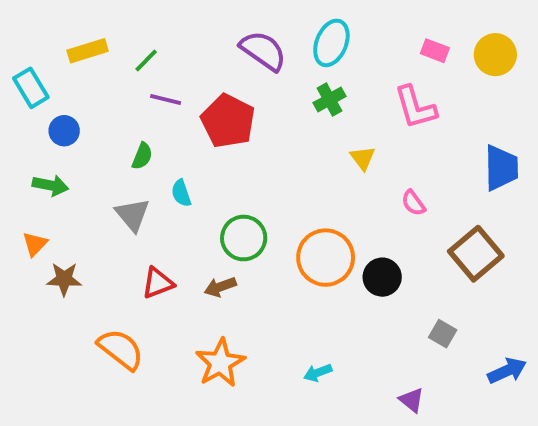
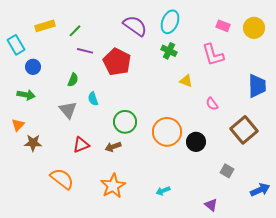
green cross: (329, 100) -> (169, 51), turned -35
yellow triangle: (363, 158) -> (186, 81), turned -32

